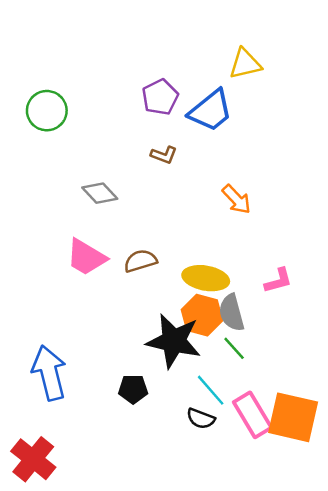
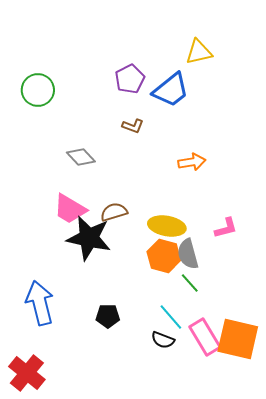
orange arrow: (236, 199) -> (192, 162), turned -56
black star: (174, 341) -> (89, 238), moved

